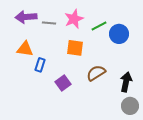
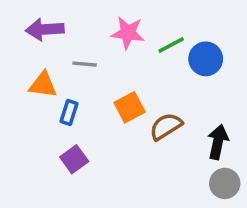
pink star: (74, 19) -> (128, 33), turned 30
gray line: (49, 23) -> (85, 64), moved
orange square: (75, 48) -> (130, 107), moved, turned -36
purple square: (63, 83) -> (74, 159), moved

